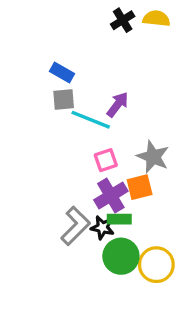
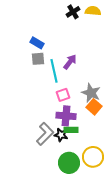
cyan line: (91, 120) -> (54, 71), turned 55
orange square: (140, 187) -> (94, 107), moved, turned -35
purple cross: (111, 196) -> (66, 116), turned 36
green circle: (121, 256) -> (69, 163), moved

